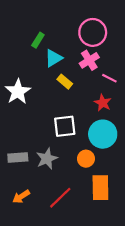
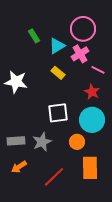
green rectangle: (38, 40) -> (34, 36), turned -64
cyan triangle: (54, 58) -> (57, 46), moved
white star: (18, 92) -> (16, 82), turned -30
orange arrow: (21, 197) -> (19, 167), moved

